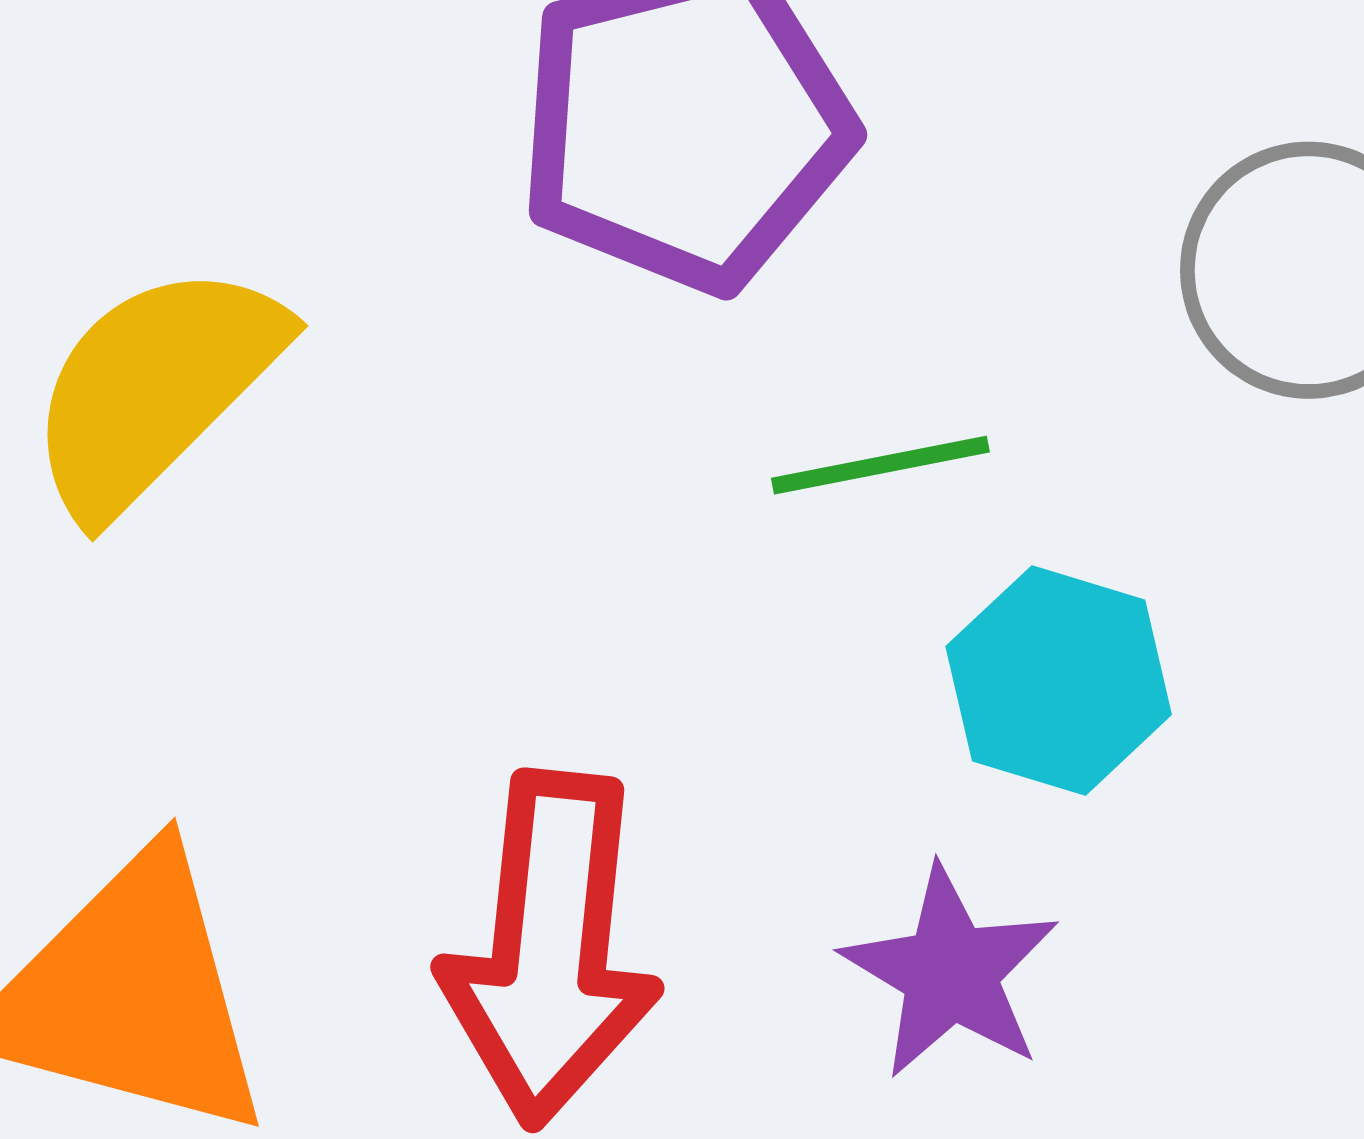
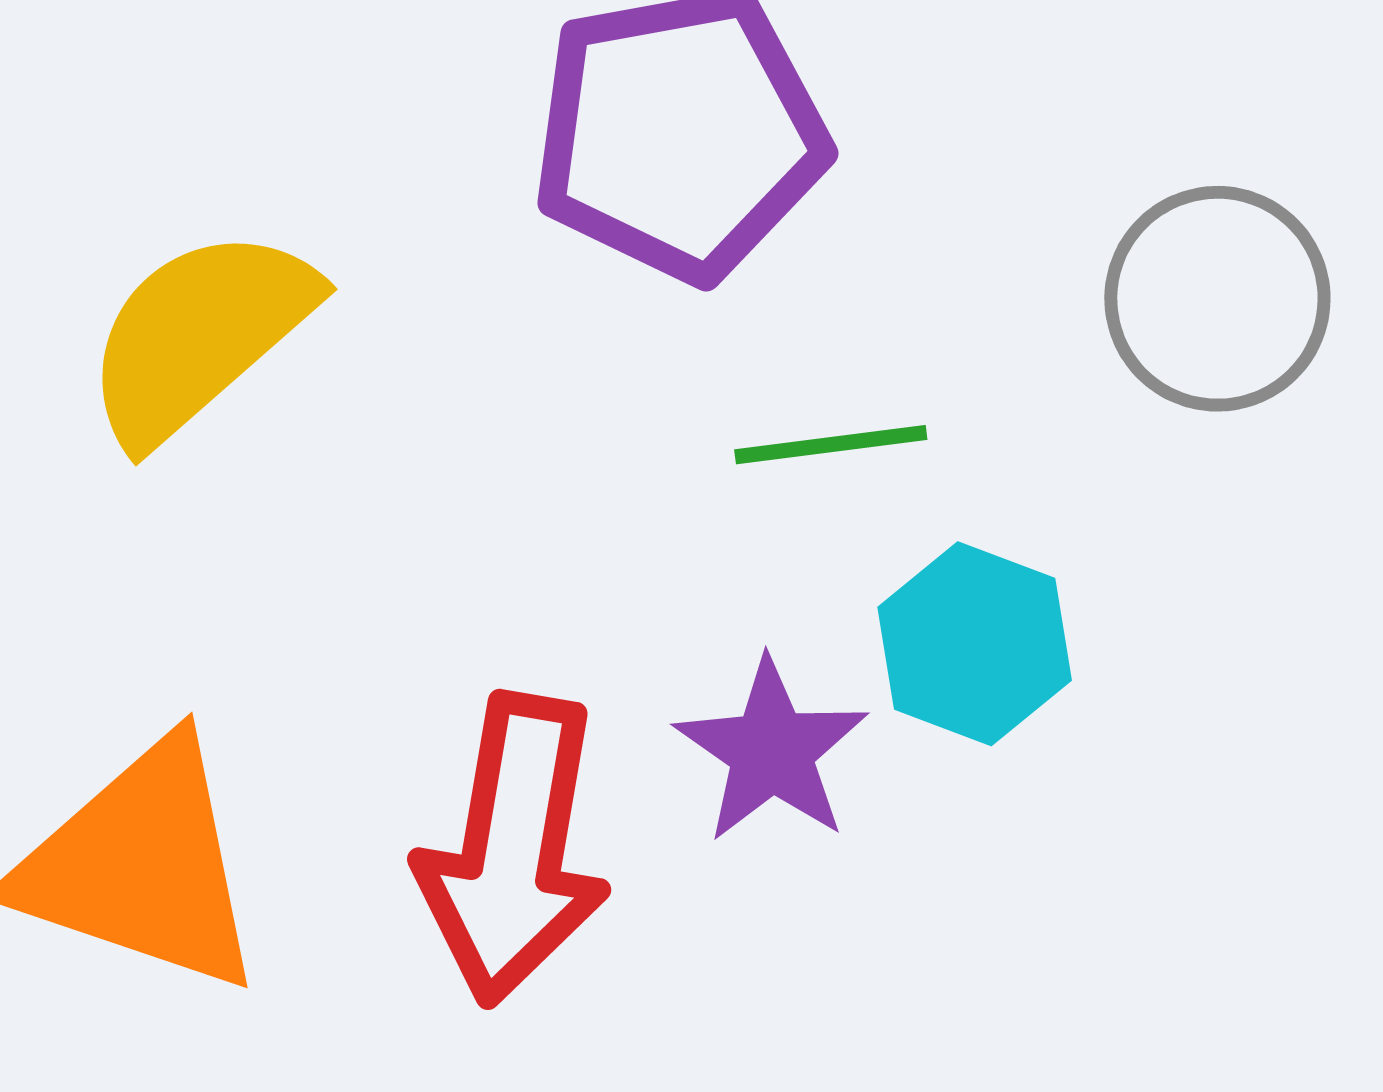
purple star: (950, 972) -> (772, 751), moved

